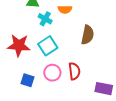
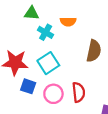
blue square: (28, 80) -> (28, 86), moved

